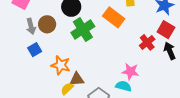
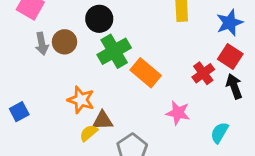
orange rectangle: (114, 17) -> (146, 73), moved
blue square: (35, 50) -> (19, 112), moved
cyan semicircle: (123, 86) -> (219, 133), moved, turned -77

